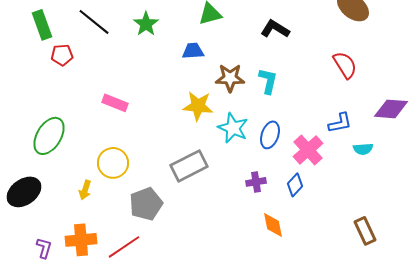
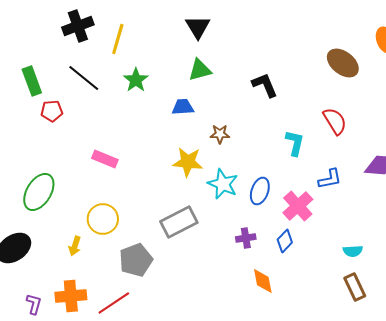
black L-shape: (275, 29) -> (265, 85), turned 36
brown star: (230, 78) -> (220, 134), size x0.7
cyan L-shape: (268, 81) -> (295, 143), moved
cyan semicircle: (363, 149) -> (353, 251), moved

